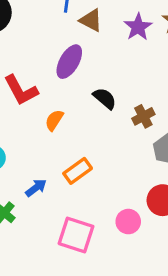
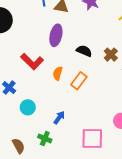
orange rectangle: (78, 171) -> (79, 81), moved

